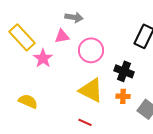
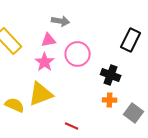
pink star: (43, 58) -> (45, 62), moved
yellow triangle: (91, 90) -> (41, 94), moved, turned -48

